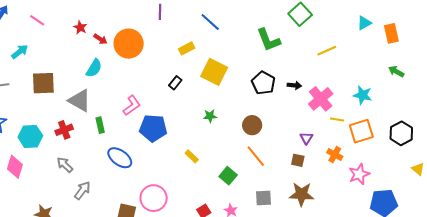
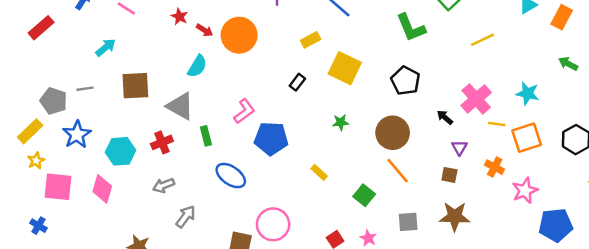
orange rectangle: (391, 33) -> (562, 17), turned 42
black arrow: (294, 85) -> (445, 117), moved, turned -144
brown circle: (252, 125) -> (393, 133), size x1.4
gray arrow: (65, 165) -> (164, 185), turned -66

